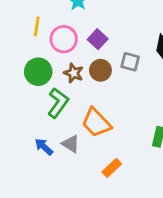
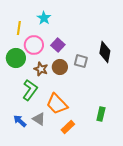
yellow line: (37, 26) -> (19, 28), moved
green circle: (38, 72) -> (16, 58), moved
orange rectangle: (112, 168) -> (68, 127), moved

